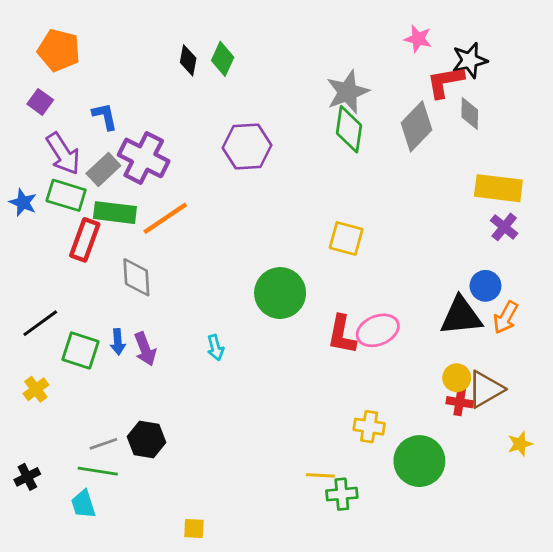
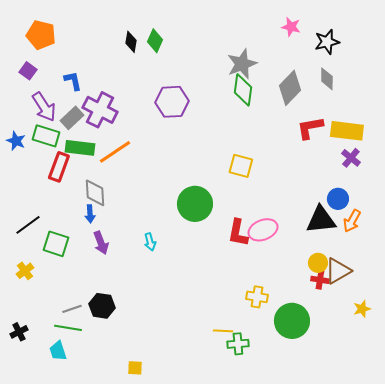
red L-shape: (445, 82) -> (310, 128), moved
blue arrow: (118, 342) -> (90, 214), moved

